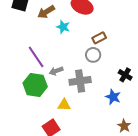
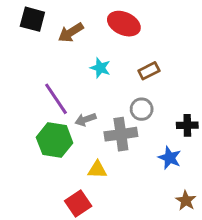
cyan star: (63, 27) -> (100, 68), moved
gray circle: (93, 55) -> (142, 109), moved
black cross: (125, 75) -> (187, 125), turned -32

